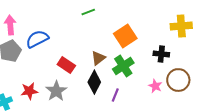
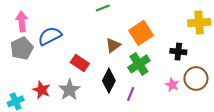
brown triangle: (98, 58) -> (113, 45), moved
red star: (29, 91) -> (41, 90), turned 30

